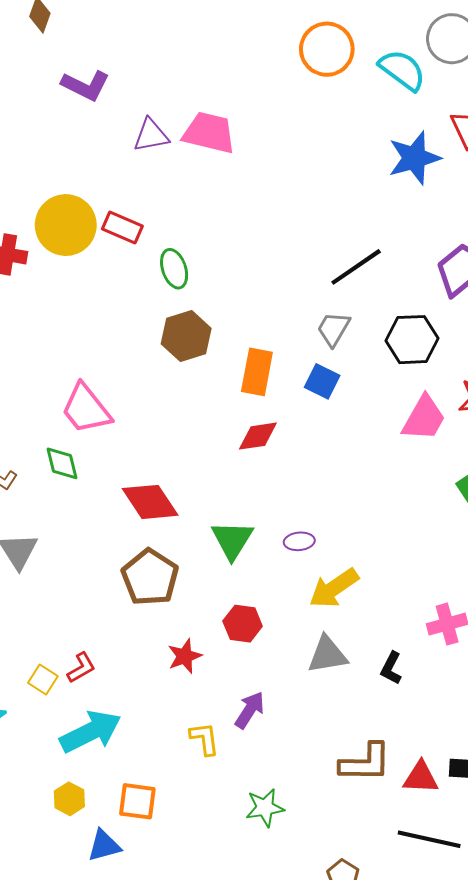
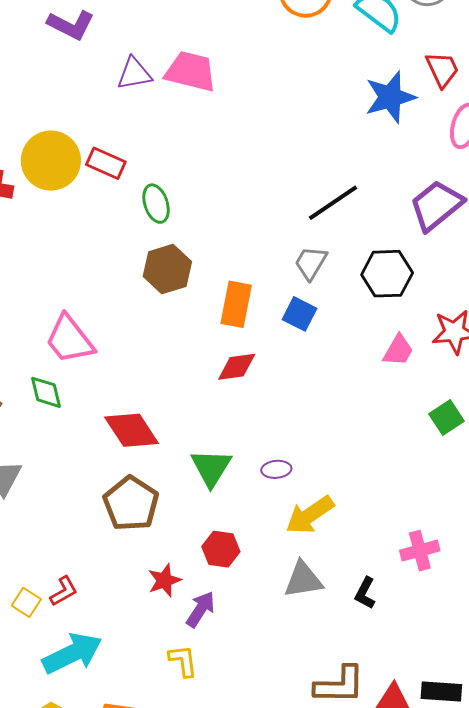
pink trapezoid: (424, 418) -> (398, 350), size x0.7
purple arrow: (250, 710) -> (201, 609), moved

